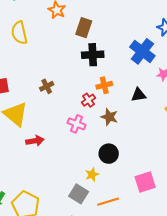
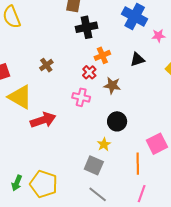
red arrow: (35, 141) -> (43, 120), size x1.4
orange line: (108, 202) -> (138, 164), moved, turned -65

